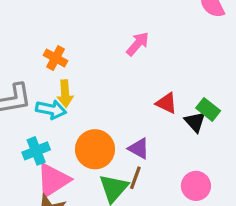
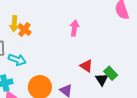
pink arrow: (138, 44) -> (74, 28), turned -42
yellow arrow: (65, 94) -> (14, 24), moved

